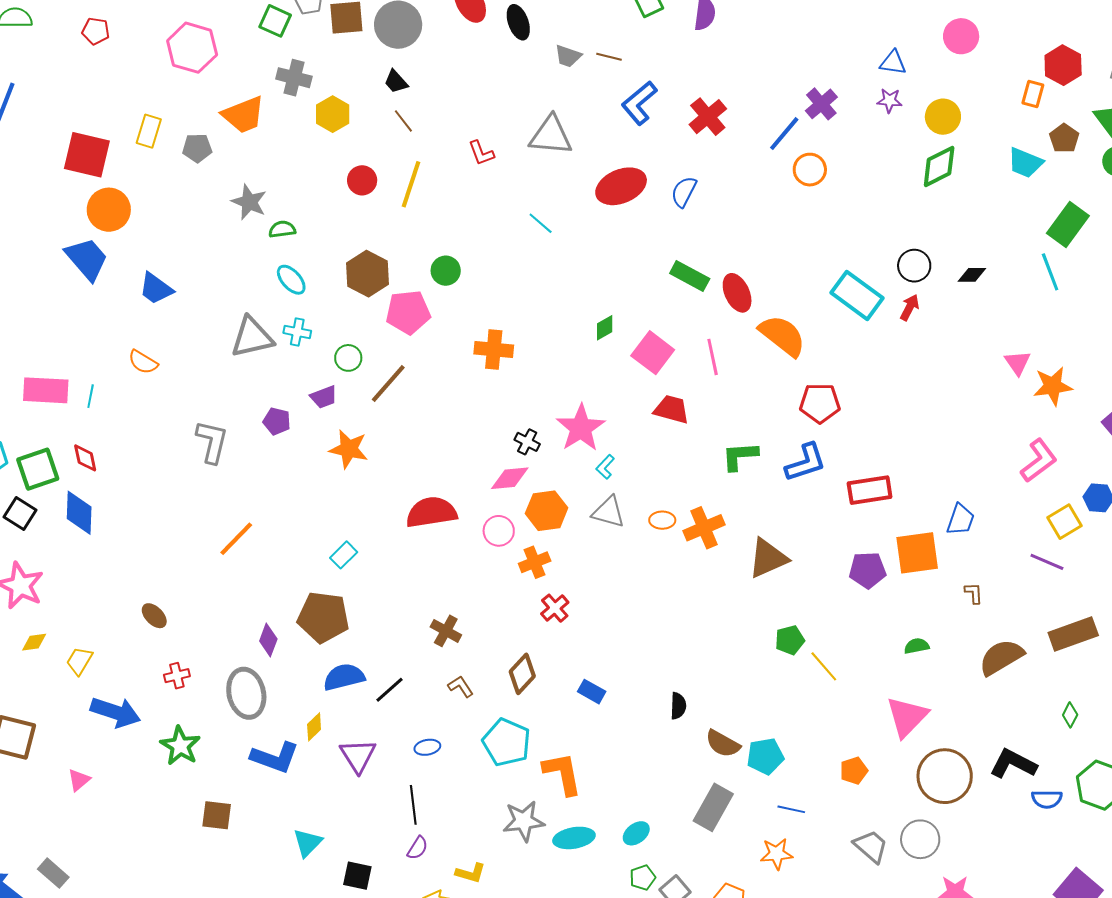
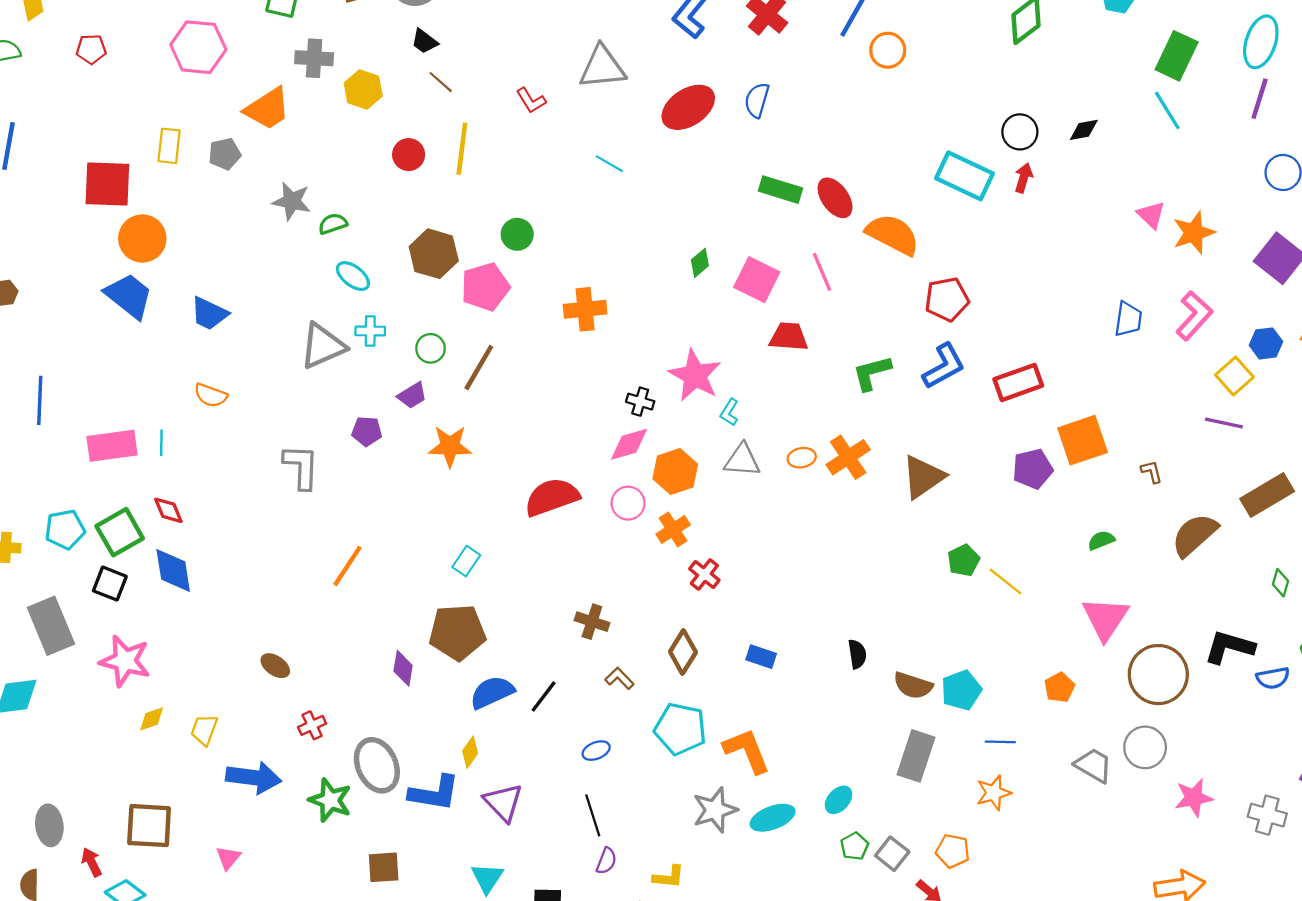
blue trapezoid: (960, 520) -> (1128, 319), moved
gray ellipse: (246, 693) -> (377, 765), moved
purple triangle: (358, 756) -> (503, 802), moved

